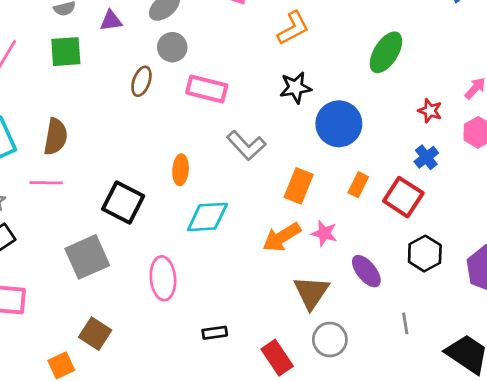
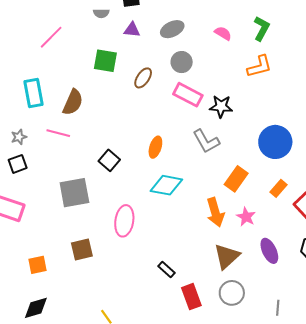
gray circle: (172, 47) -> (182, 62), moved
green square: (66, 52) -> (105, 61), moved
black star: (296, 88) -> (221, 106), moved
black square: (123, 203) -> (109, 160), size x0.7
orange arrow: (282, 237) -> (215, 212), turned -88
gray line: (405, 323) -> (278, 308), moved
black rectangle: (215, 333) -> (166, 269), moved, turned 36
brown square: (95, 334) -> (82, 249), moved, turned 30

